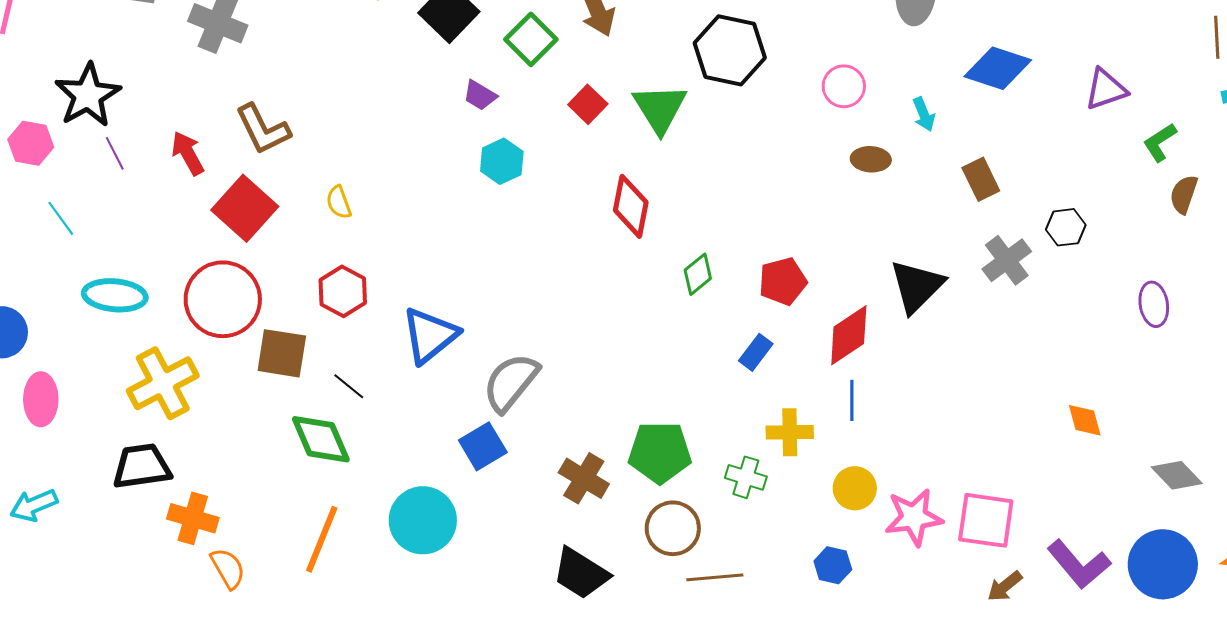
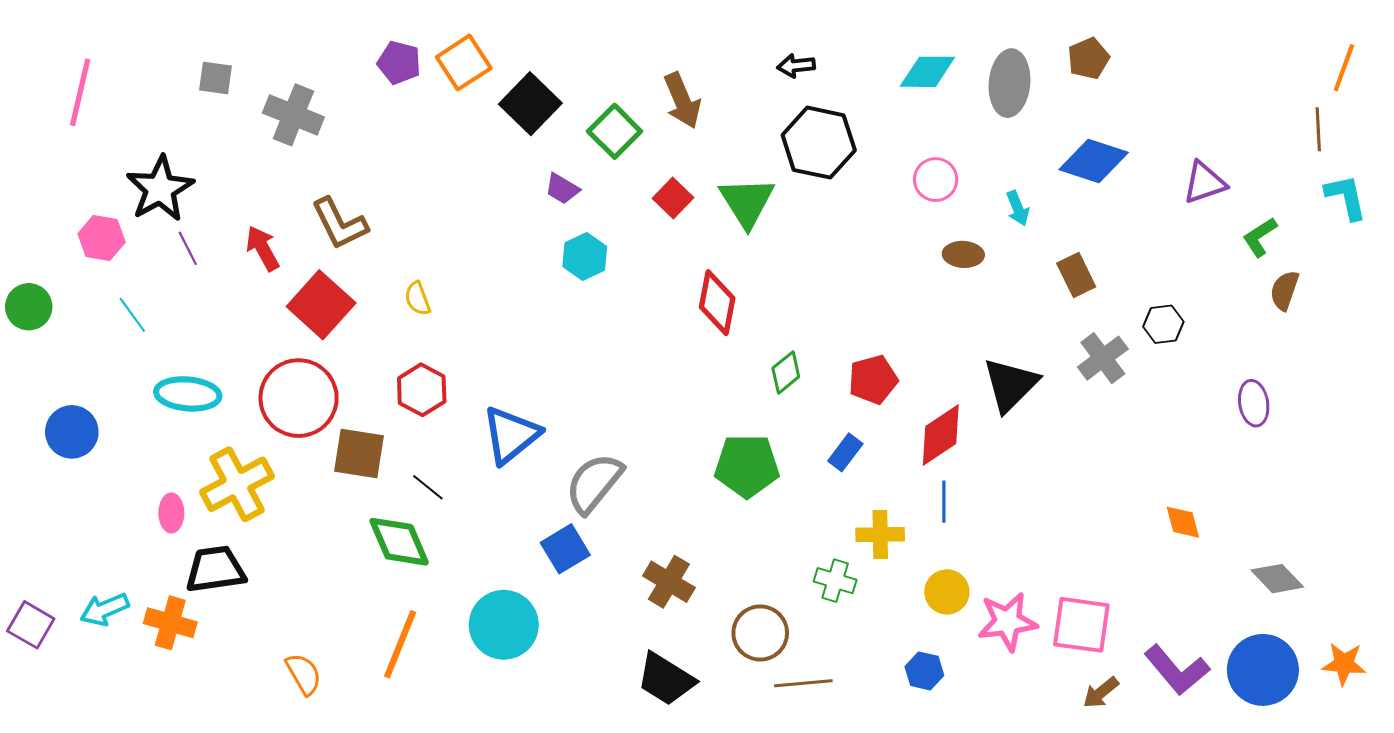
pink ellipse: (41, 399) -> (171, 513), moved, size x0.7
green pentagon: (660, 452) -> (747, 466), moved
orange cross: (193, 518) -> (170, 623), moved

